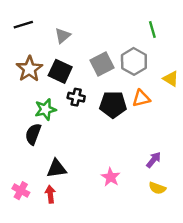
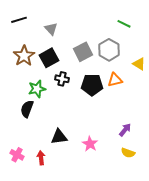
green line: (152, 30) -> (124, 24), turned -48
gray triangle: (63, 36) -> (51, 29), turned -32
black square: (60, 71) -> (49, 58), turned 36
black triangle: (56, 168) -> (59, 137), moved

